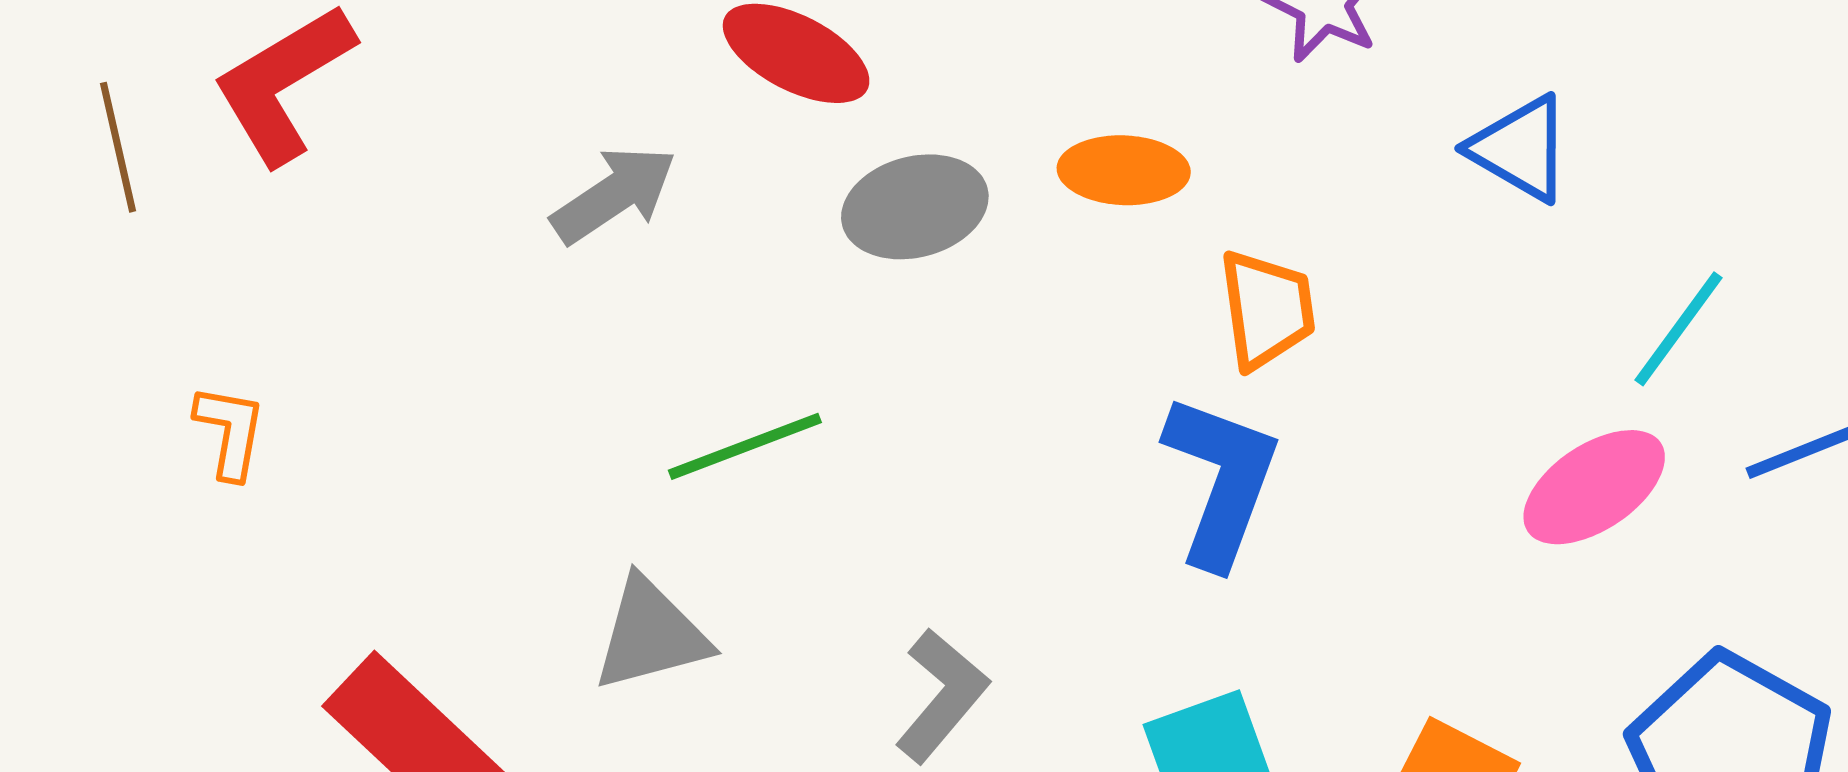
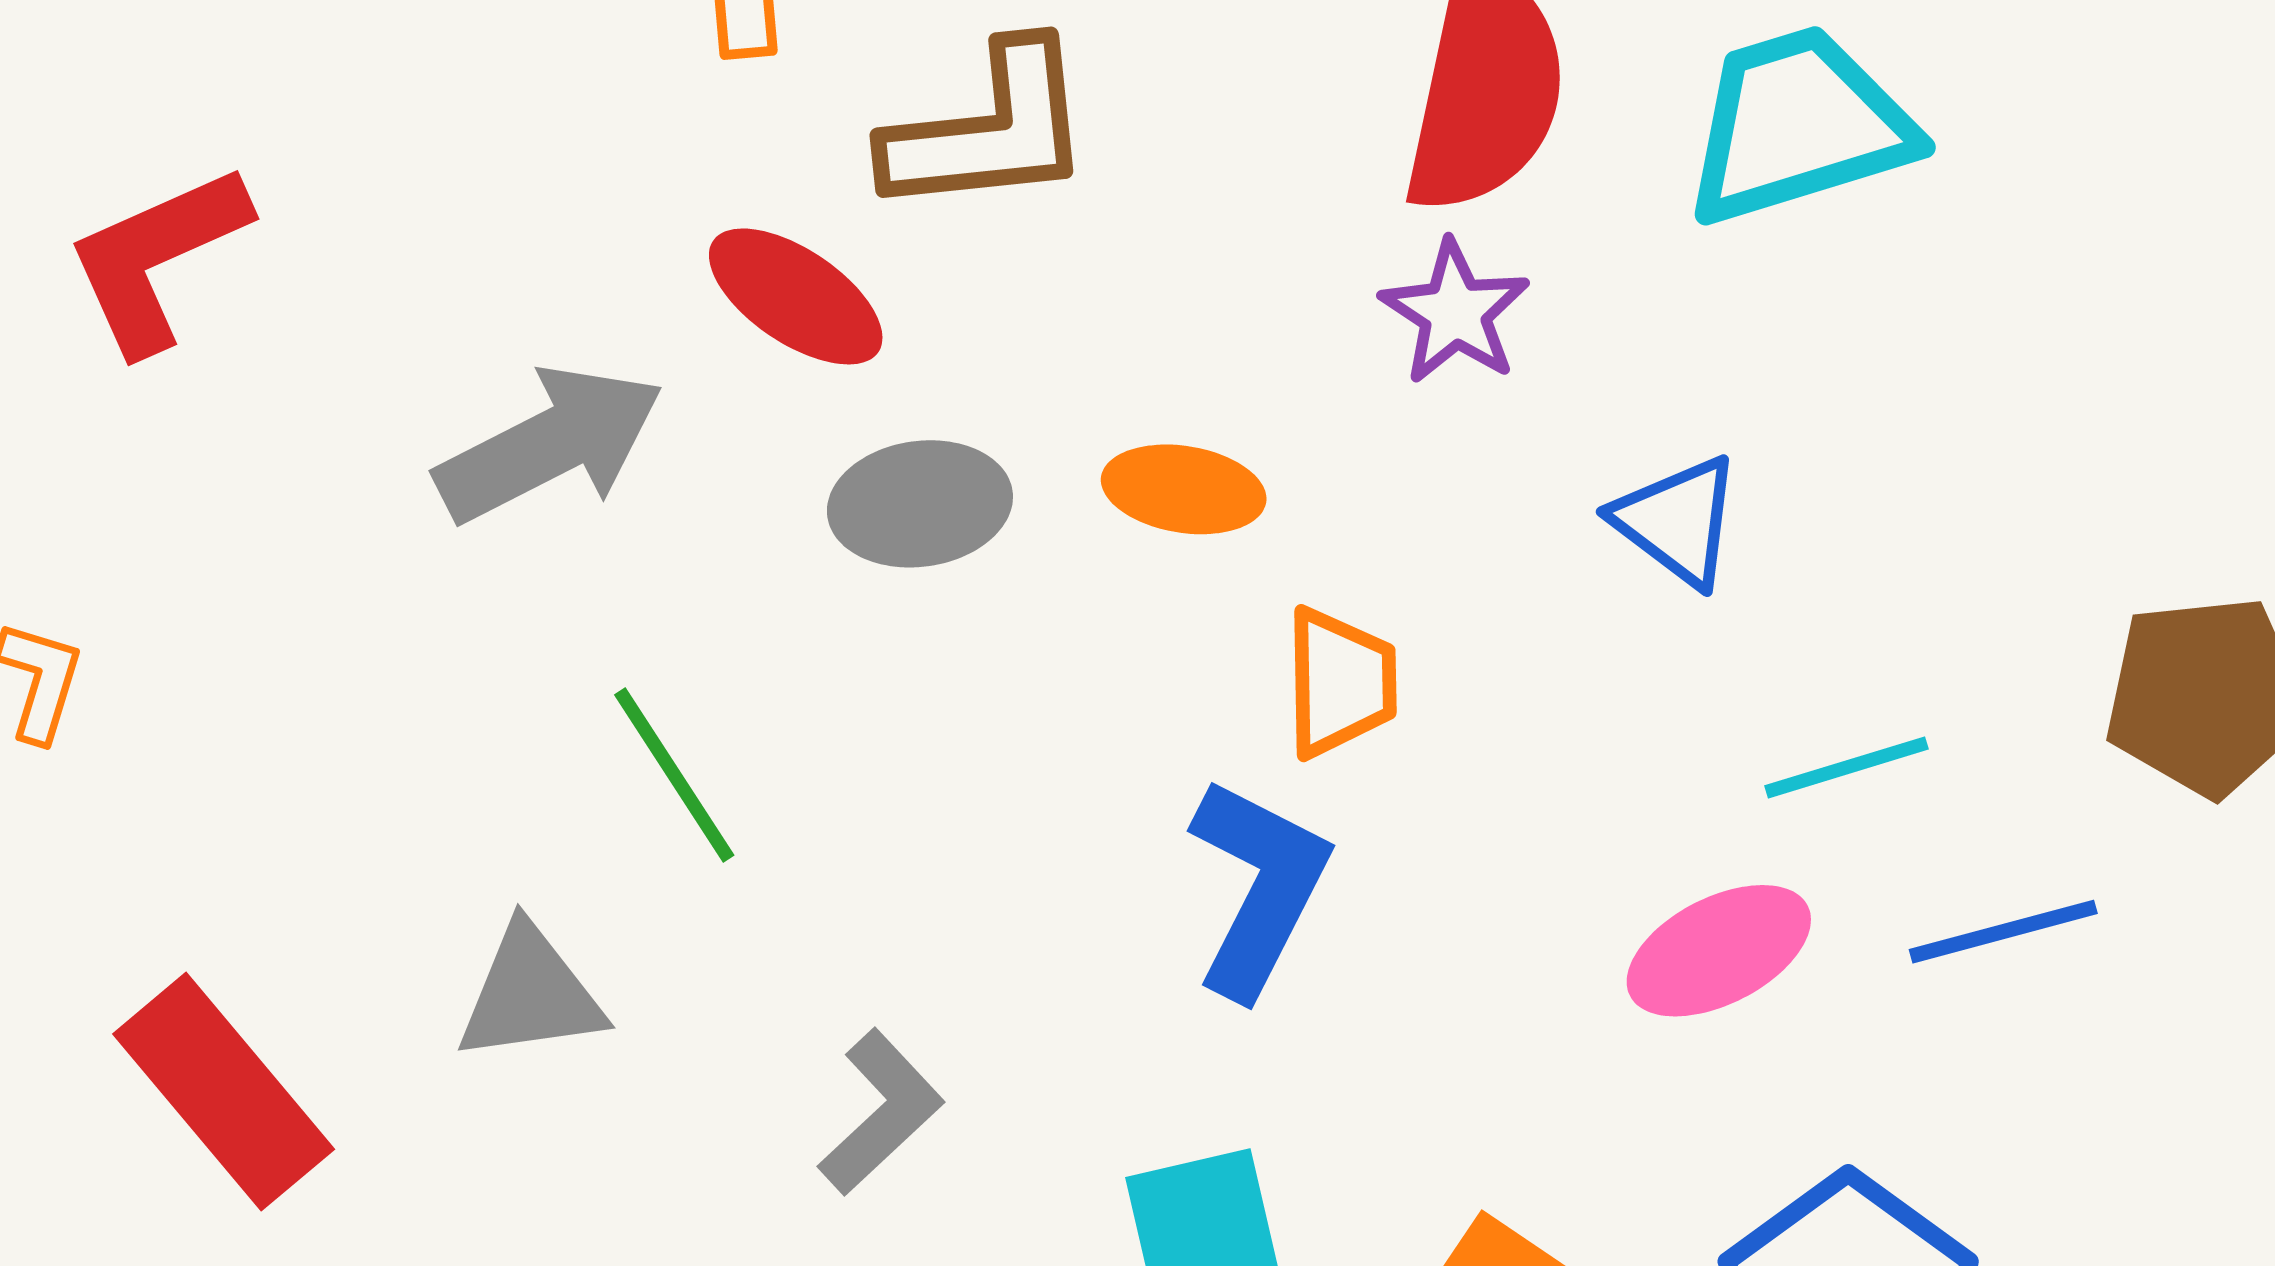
gray arrow: (614, 195) -> (550, 444), size x1.4
cyan line: (1678, 329) -> (1846, 767), turned 30
green line: (745, 446) -> (674, 775), turned 71

